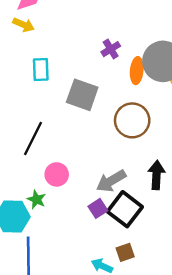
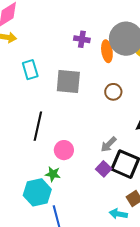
purple cross: (111, 49) -> (82, 39), turned -35
brown circle: (132, 120) -> (113, 92), size x0.6
gray arrow: (111, 181) -> (109, 144), size x0.7

